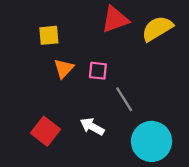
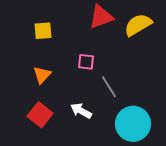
orange triangle: (64, 68) -> (42, 75), moved

